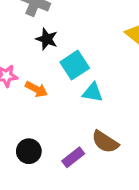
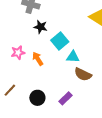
orange arrow: (36, 89) -> (38, 59), turned -144
brown semicircle: (105, 142) -> (83, 74), moved

